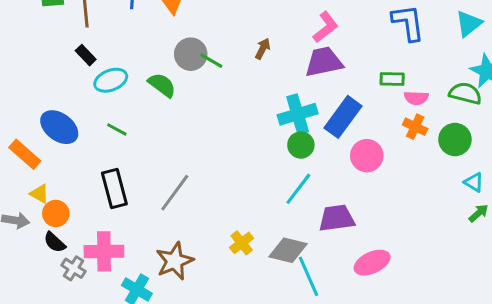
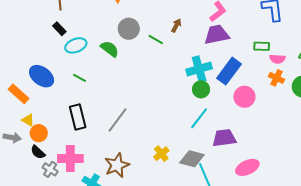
green line: (211, 61) -> (156, 39), moved

